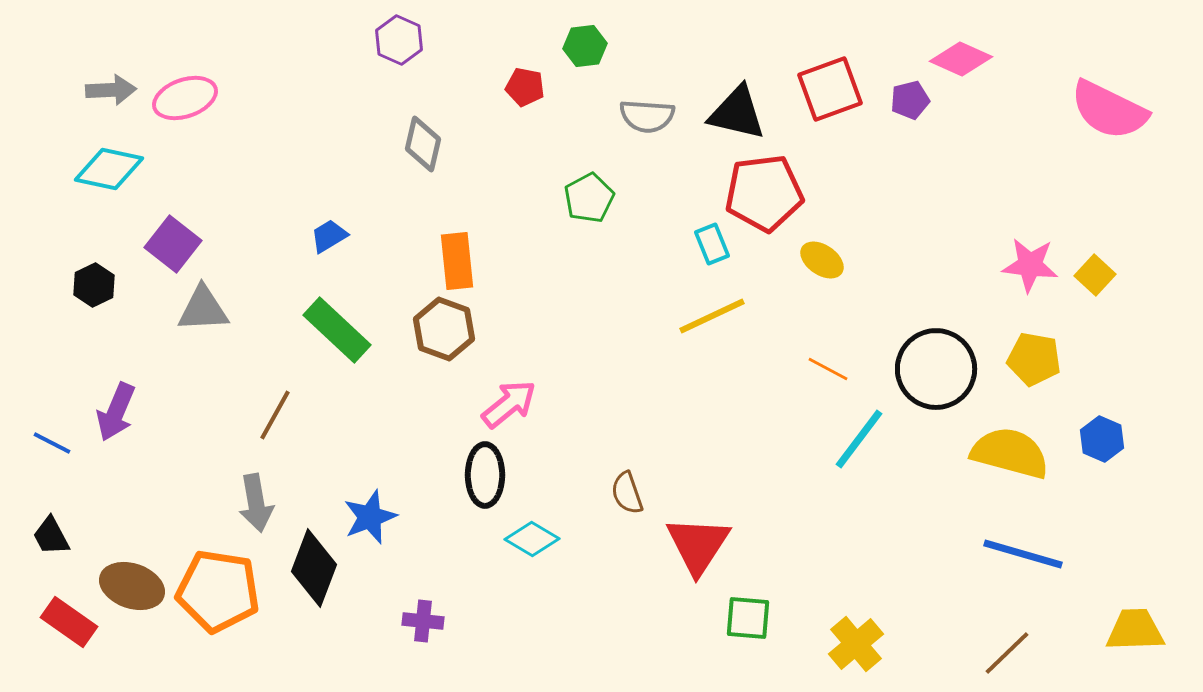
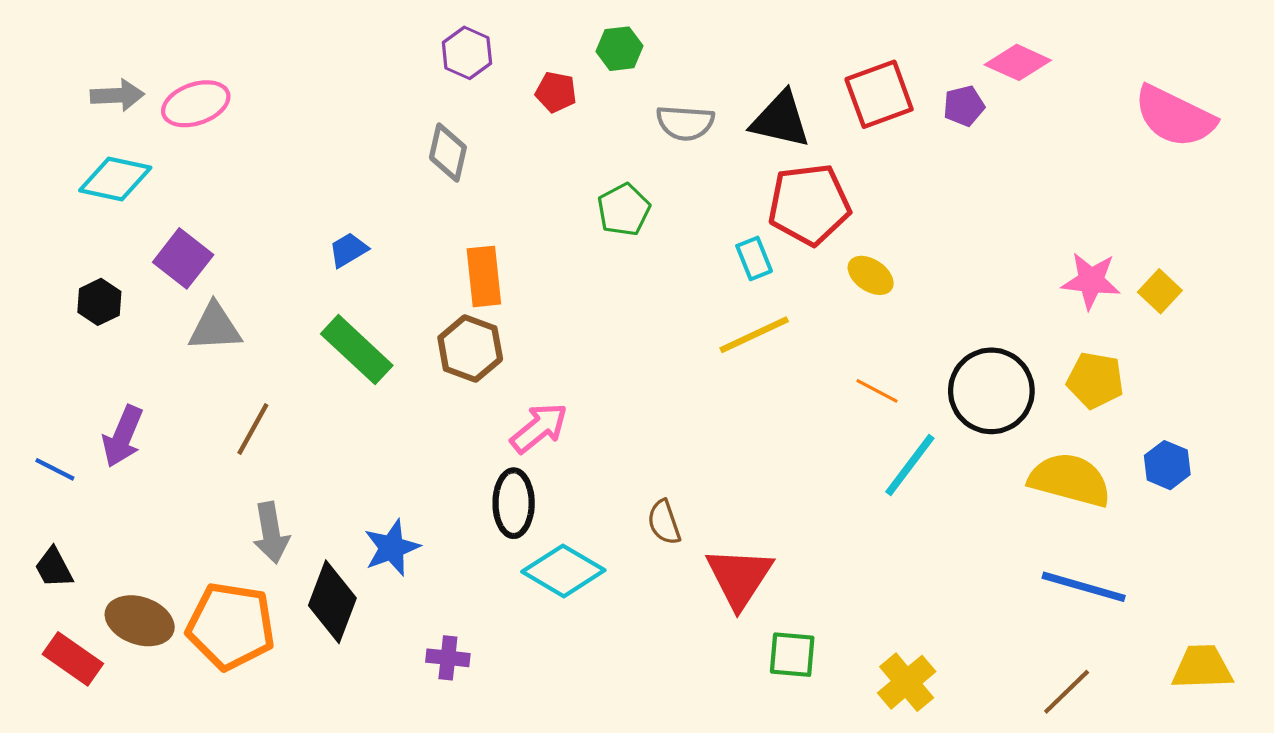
purple hexagon: (399, 40) -> (467, 53), moved
brown line: (275, 415) -> (253, 429), moved
cyan diamond: (532, 539) -> (563, 571), size x1.4

